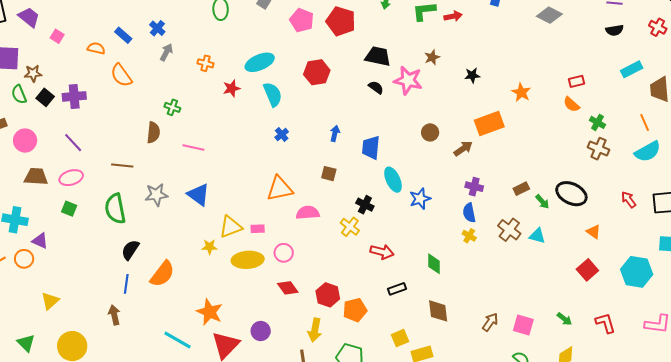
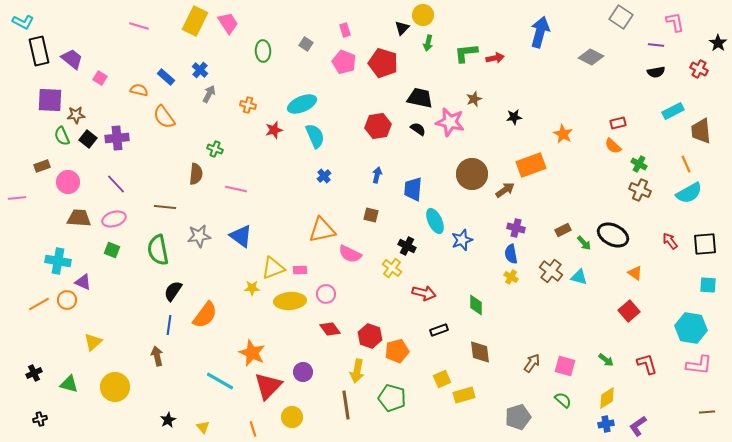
red hexagon: (317, 72) -> (378, 126), moved
brown circle: (430, 132) -> (472, 174), size x1.8
pink semicircle: (308, 213) -> (350, 254), turned -150
cyan hexagon: (637, 272) -> (691, 328), moved
green triangle: (26, 343) -> (69, 384), turned -30

